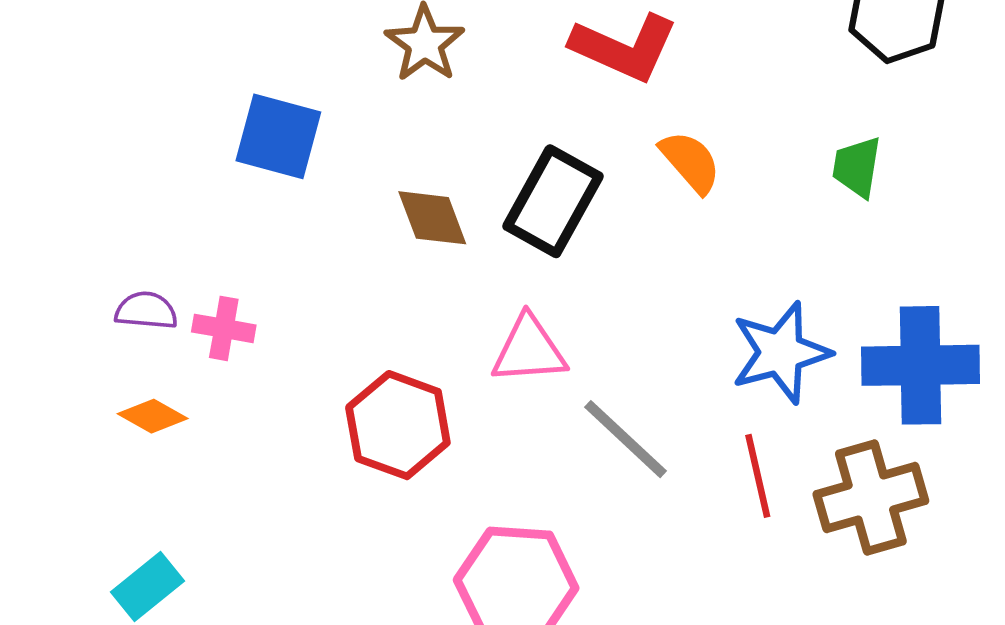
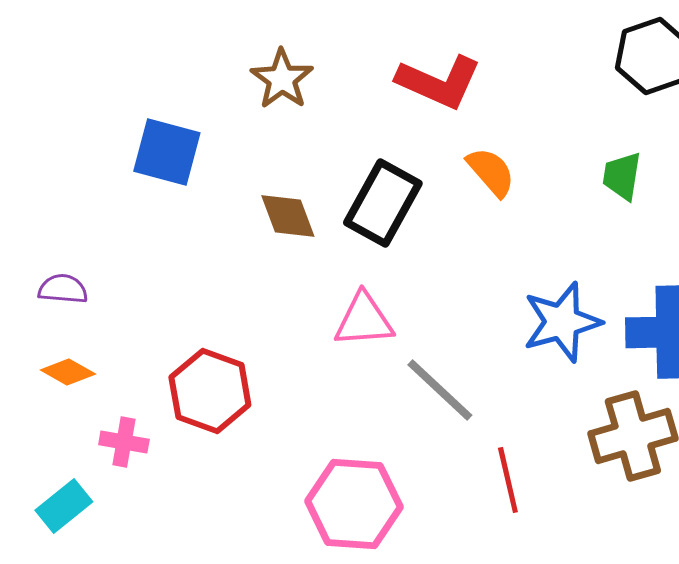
pink cross: (224, 328) -> (124, 442), moved
red hexagon: (398, 425) -> (210, 391), moved
red line: (758, 476) -> (508, 480), moved

